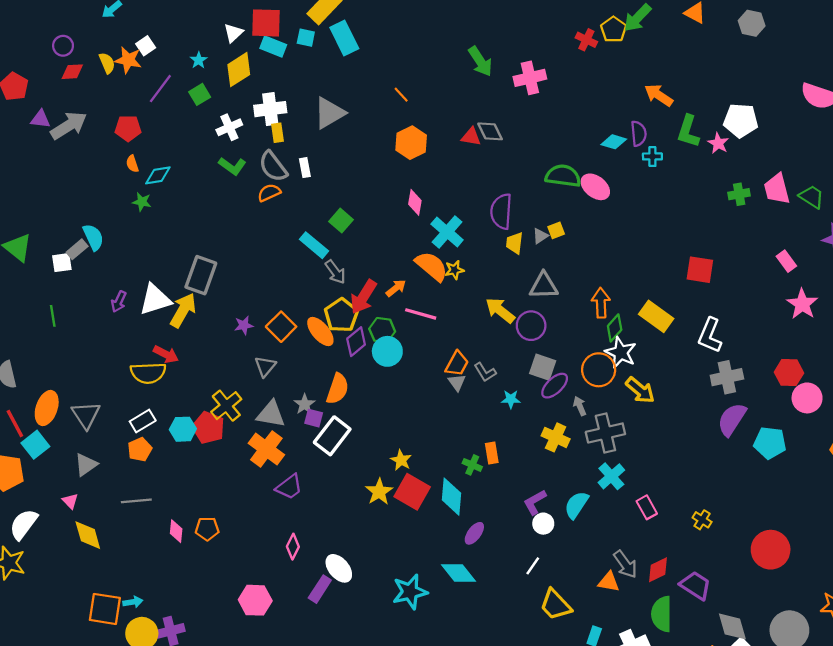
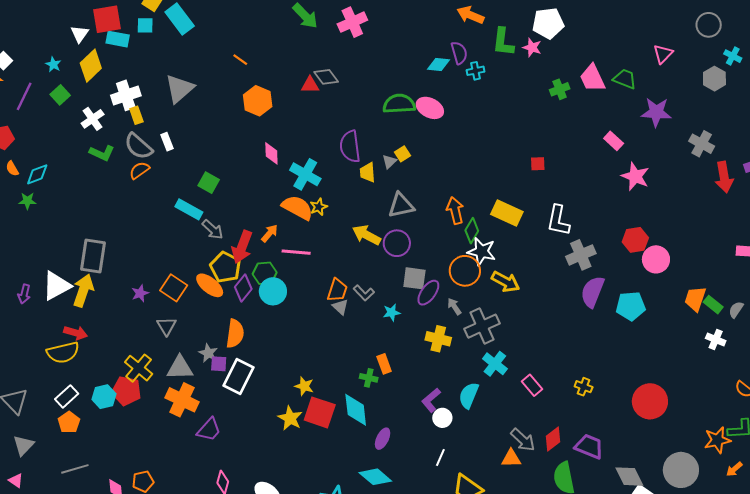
red square: (700, 270) -> (538, 164), size x0.6

